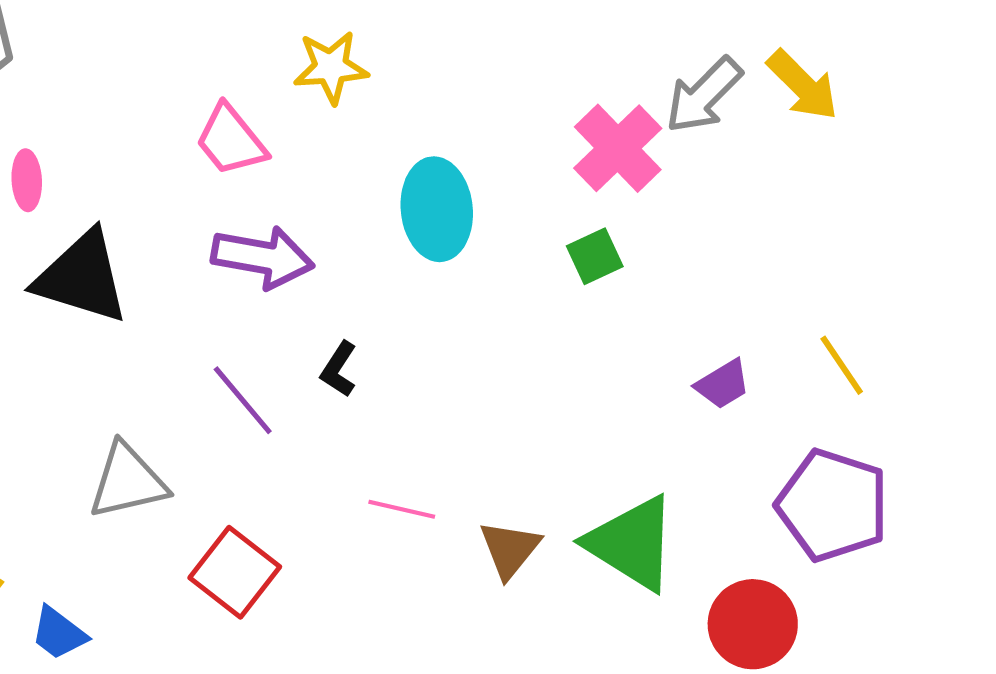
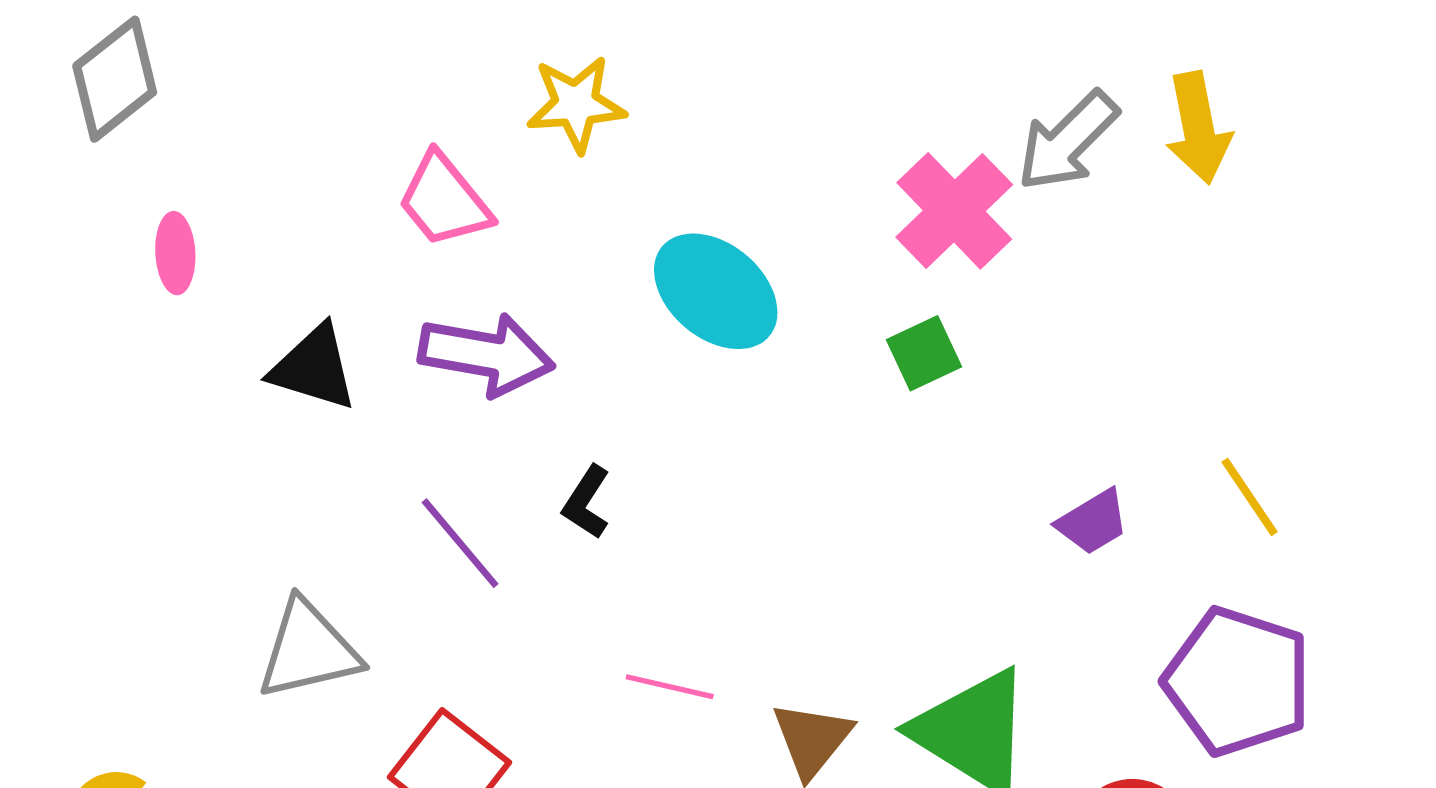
yellow arrow: (803, 85) -> (1198, 128), turned 34
cyan ellipse: (437, 209) -> (716, 291), turned -44
black triangle: (82, 277) -> (314, 368), moved, size x0.7

